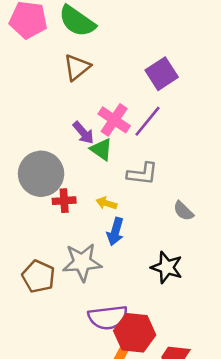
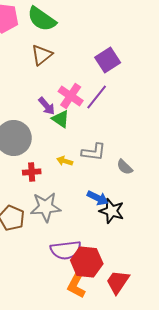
gray L-shape: (142, 174) -> (94, 152), moved
red cross: (64, 201) -> (32, 172), moved
blue arrow: (115, 231) -> (98, 198), moved, turned -80

